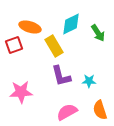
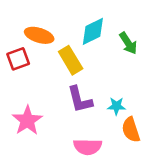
pink star: (21, 92) -> (27, 120), turned -30
orange semicircle: (100, 110) -> (131, 130), moved
pink semicircle: (67, 112) -> (88, 147), turned -150

